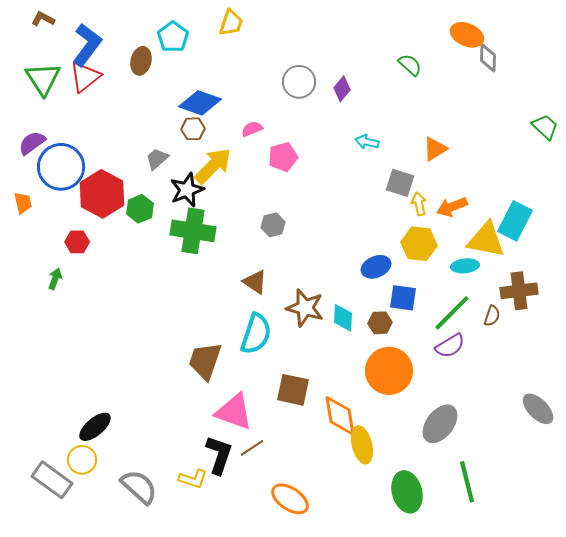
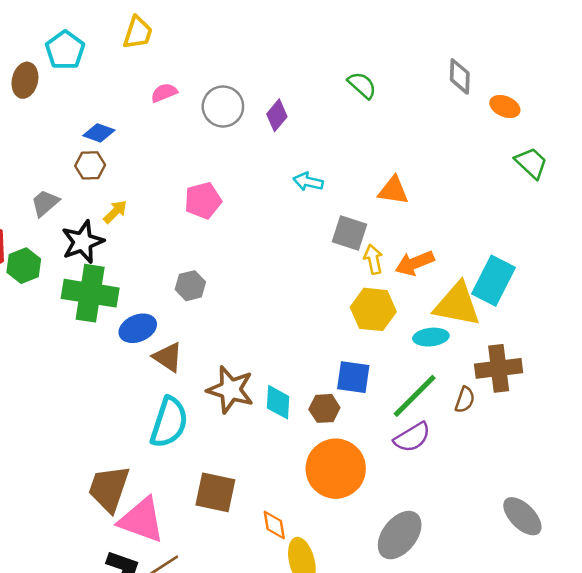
orange ellipse: (467, 35) -> (505, 107), moved, size x0.7
blue diamond: (200, 103) -> (99, 133), size x0.6
pink semicircle: (252, 129) -> (164, 93), moved
orange triangle: (435, 149) -> (393, 190), turned 40
yellow arrow: (213, 166) -> (115, 212), size x0.5
blue ellipse: (376, 267) -> (138, 328), moved
brown trapezoid: (205, 361) -> (109, 489), moved
orange diamond: (340, 416) -> (274, 525), size x0.6

